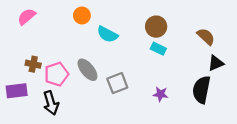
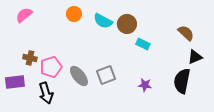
brown circle: (156, 27) -> (127, 24), moved
cyan semicircle: (107, 34) -> (103, 21), moved
gray ellipse: (87, 70) -> (79, 76), moved

